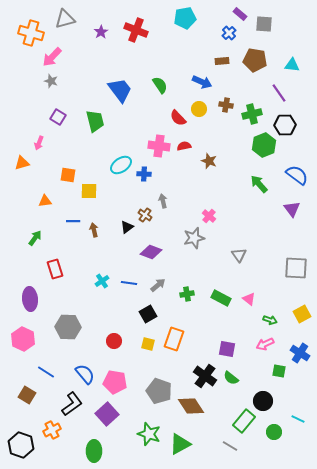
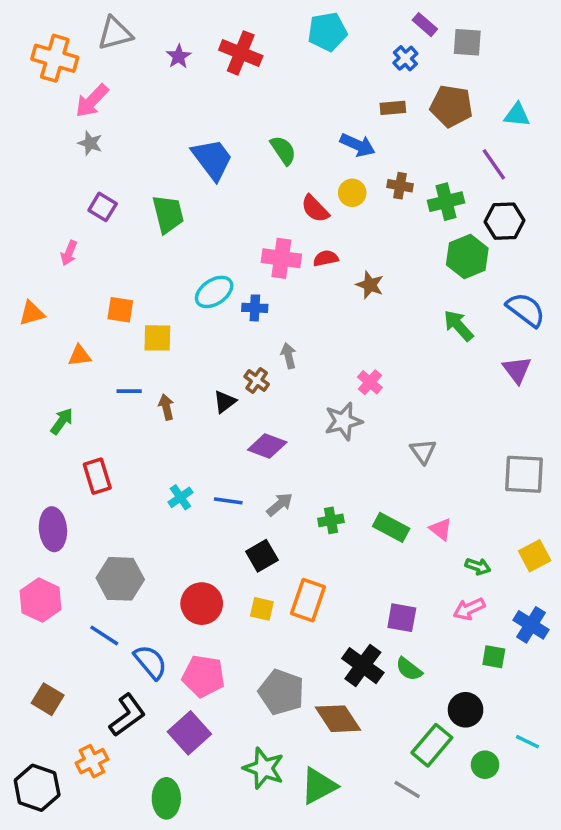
orange triangle: (22, 163) -> (32, 313), moved
red circle: (114, 341) -> (202, 604), size x1.5
blue line: (46, 372) -> (104, 635), moved

